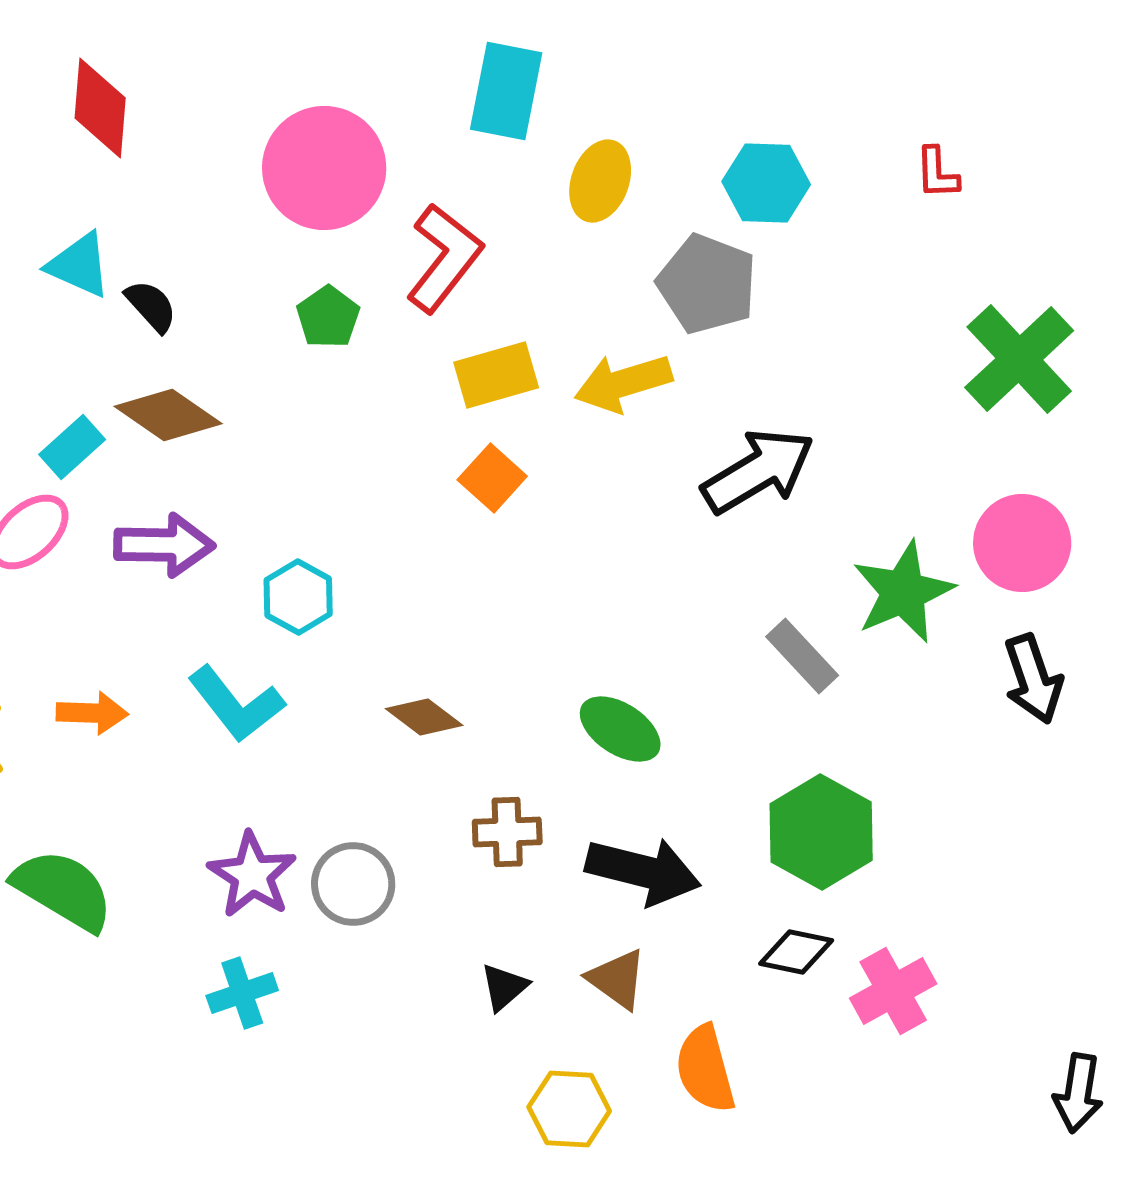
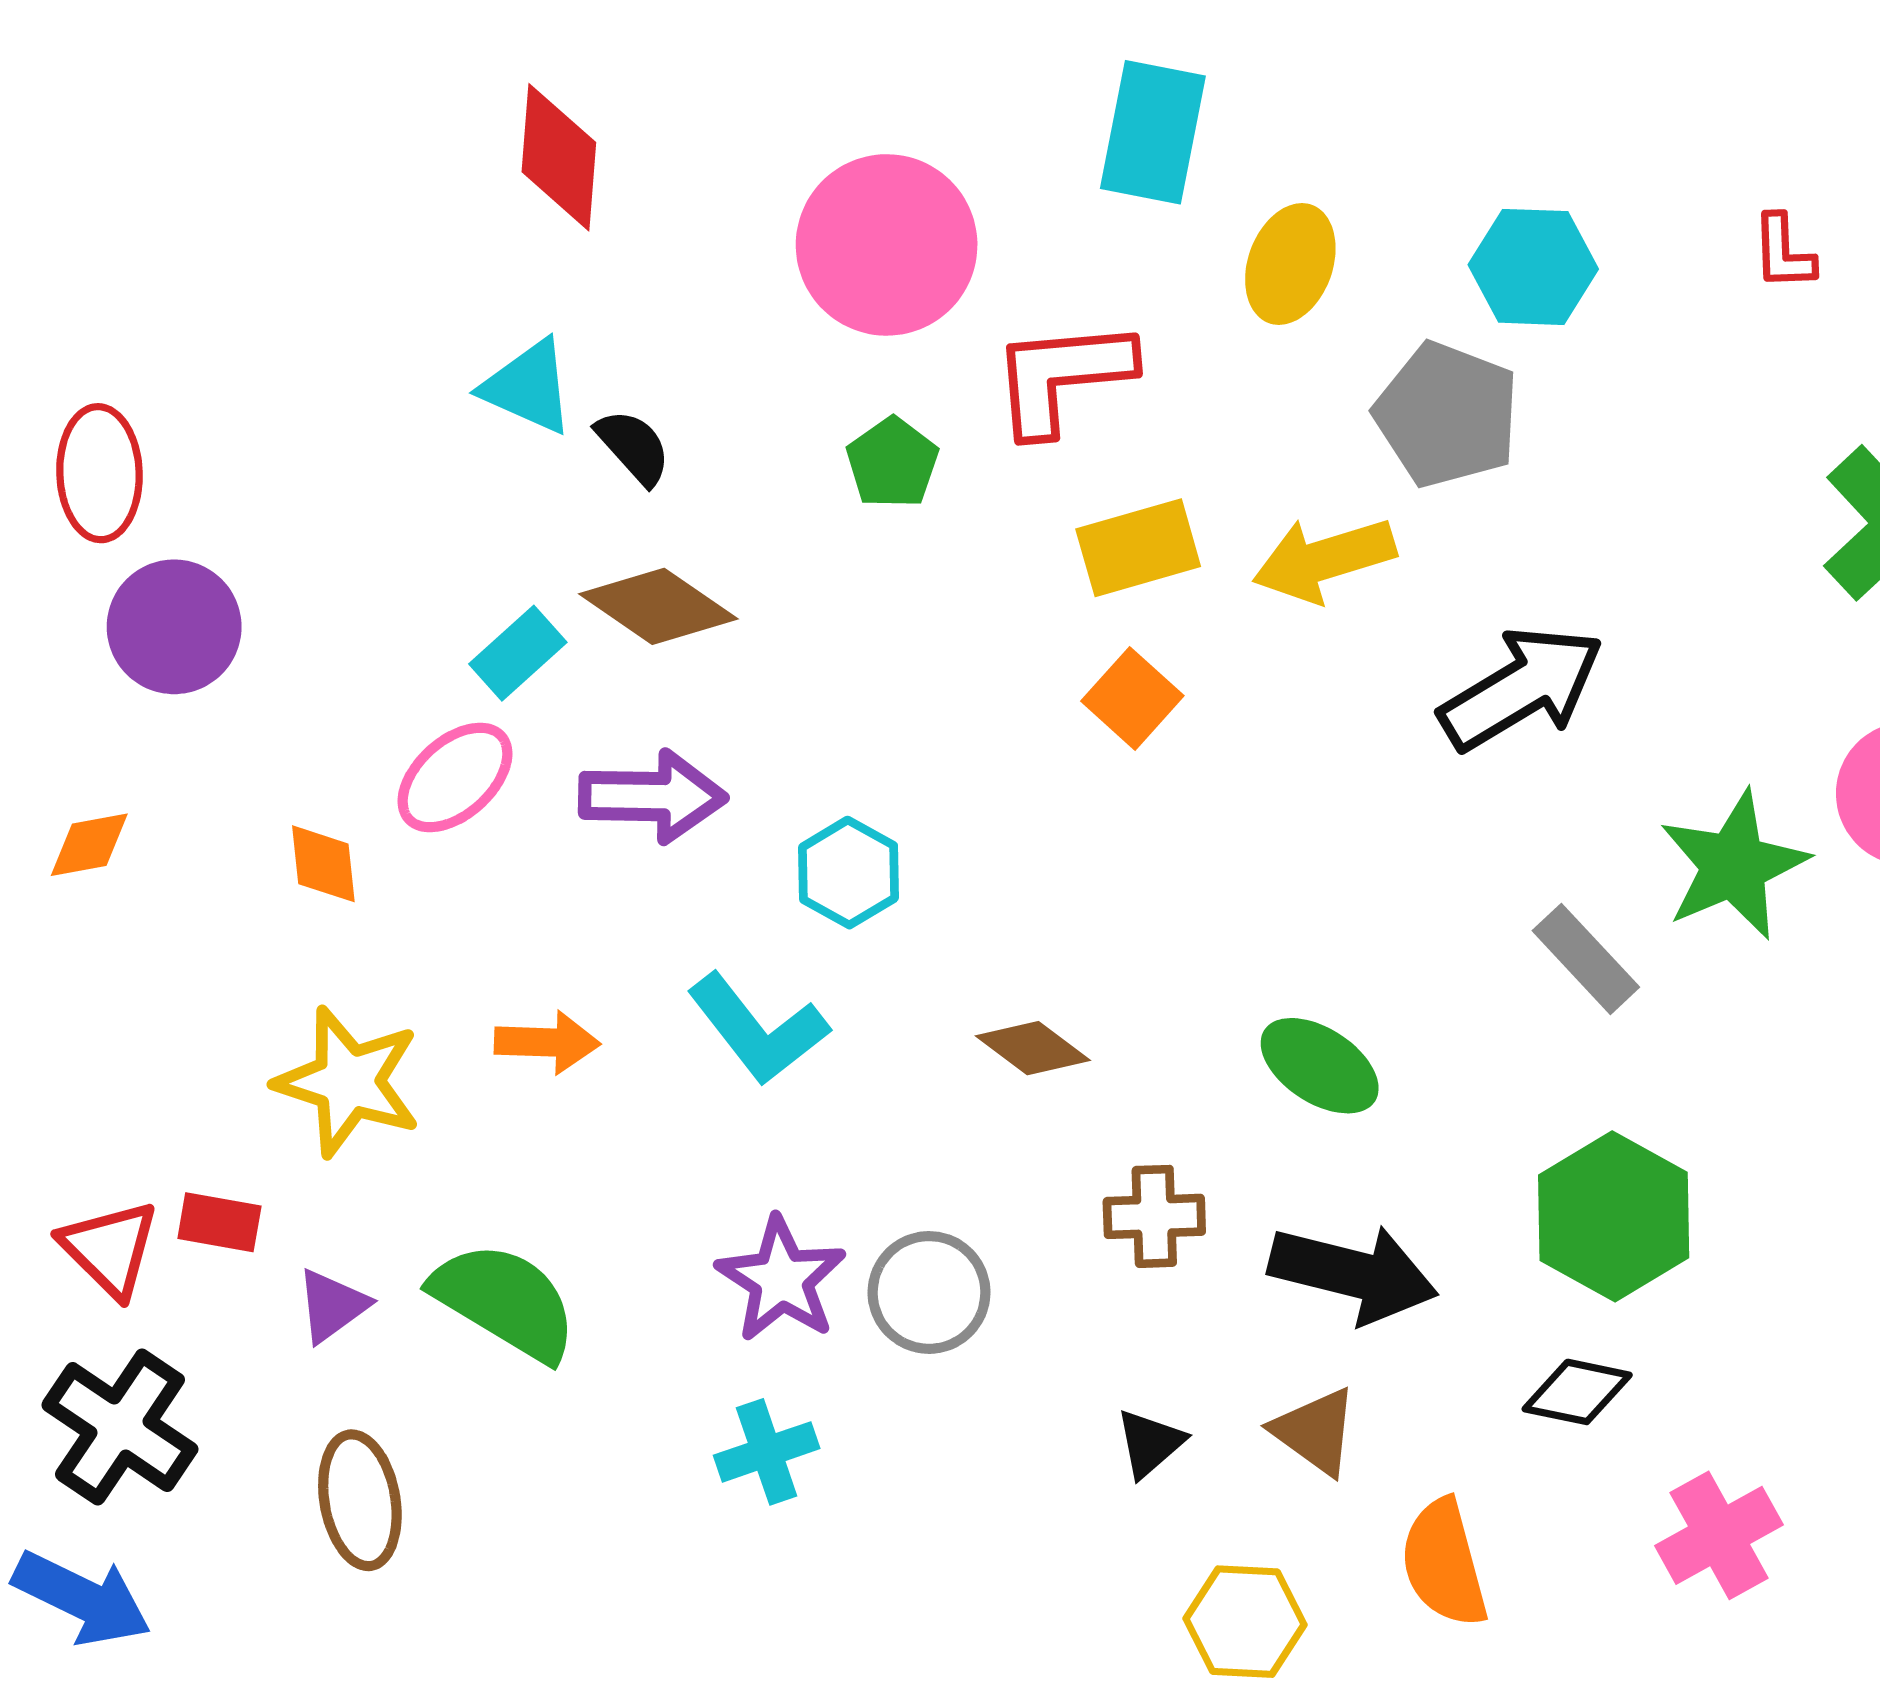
red L-shape: (444, 258) -> (1062, 377), turned -133
pink cross: (893, 991) -> (1719, 1535), moved

